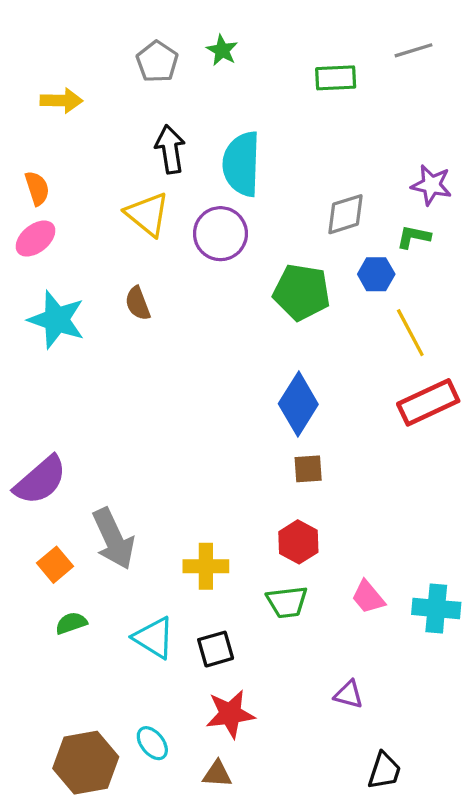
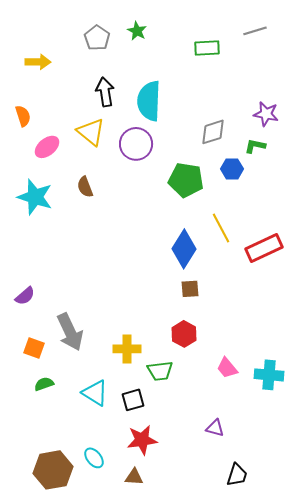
pink ellipse: (35, 239) -> (47, 147), moved
yellow line: (410, 333) -> (221, 228), moved
purple semicircle: (40, 480) -> (25, 296), size x0.6
orange square: (55, 565) -> (34, 348), turned -30
green trapezoid: (287, 602) -> (160, 371), moved

